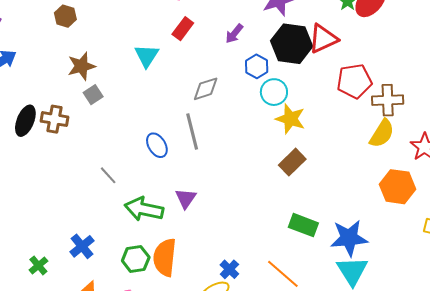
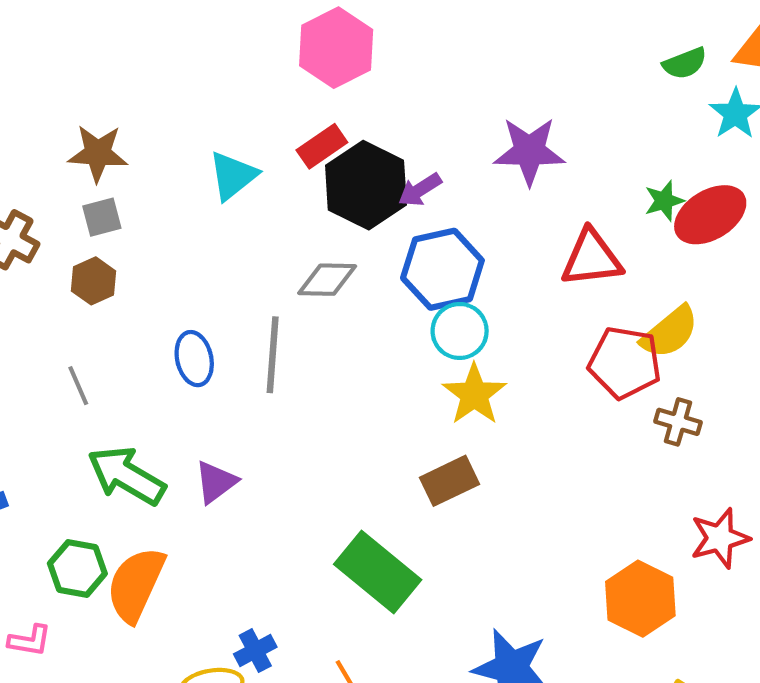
brown hexagon: (65, 16) -> (93, 281), moved
black hexagon: (292, 44) -> (366, 185), moved
blue hexagon: (257, 66) -> (442, 269), size x1.6
brown cross: (388, 100) -> (678, 422), size x0.7
yellow semicircle: (382, 133) -> (670, 332), moved
green rectangle: (303, 225) -> (378, 572), moved, size x1.4

